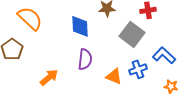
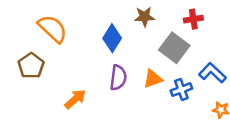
blue diamond: (80, 26) -> (112, 38), turned 35
orange triangle: (114, 76) -> (153, 79), moved, turned -42

